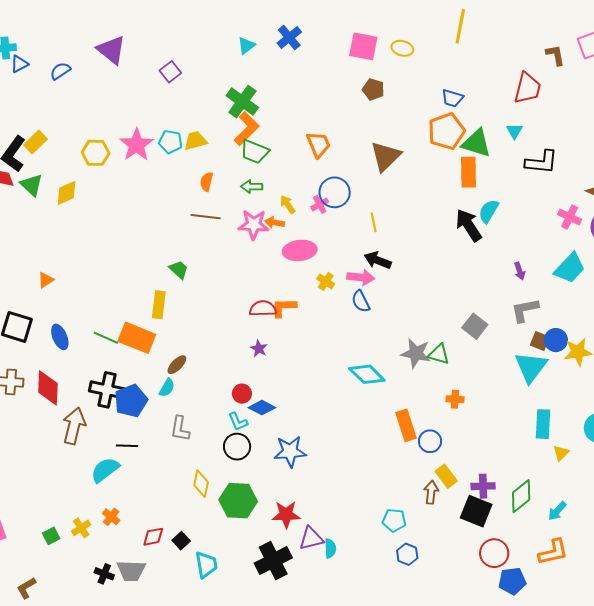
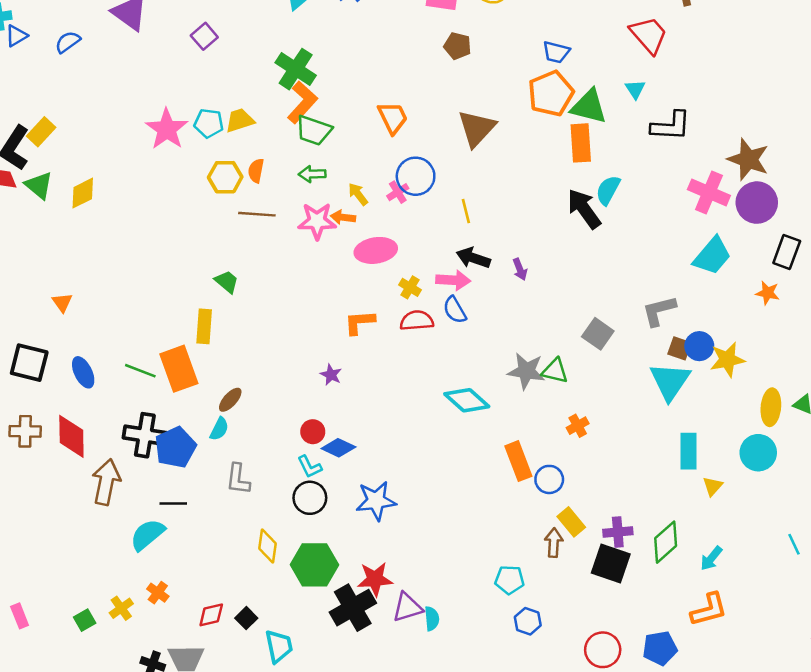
red trapezoid: (527, 88) -> (649, 35), turned -52
yellow hexagon: (96, 153) -> (225, 177), moved
pink cross: (570, 217) -> (709, 193), size x1.4
purple arrow: (520, 271) -> (520, 269), moved
orange triangle: (46, 280) -> (62, 302), turned -30
red semicircle: (263, 309) -> (417, 321), moved
orange rectangle: (137, 338) -> (179, 369), turned 51
orange cross: (455, 399) -> (578, 426), turned -30
red circle: (494, 553) -> (603, 650), moved
black cross: (273, 561) -> (353, 608), moved

